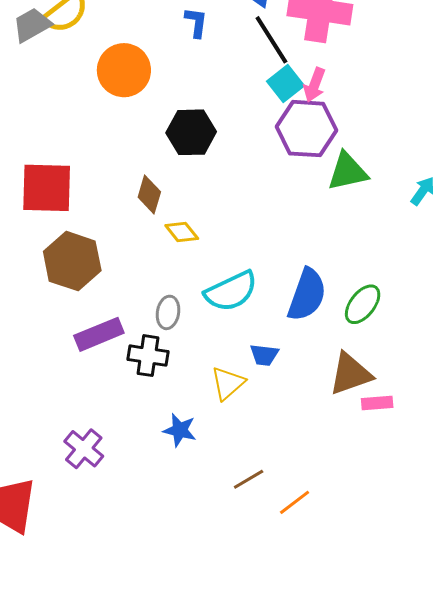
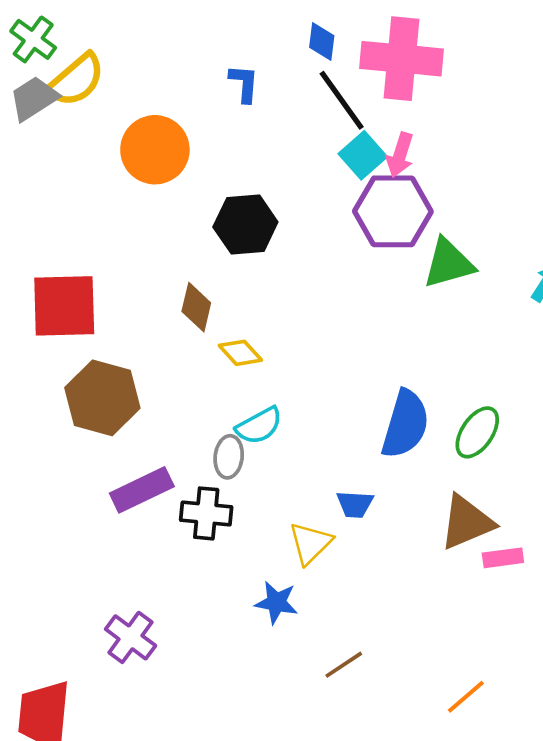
cyan semicircle: (231, 291) -> (259, 426), moved, size x0.7
blue star: (180, 430) -> (276, 603), moved
orange line: (295, 502) -> (466, 697), moved

